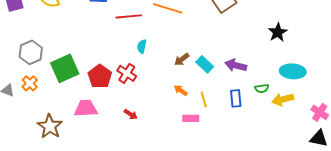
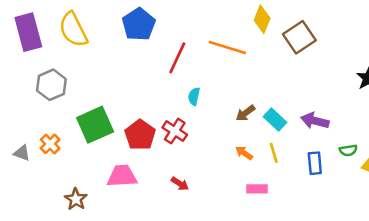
red line: (129, 16) -> (177, 58), turned -60
gray hexagon: (31, 52) -> (51, 85), moved
yellow line: (204, 99) -> (274, 153), moved
brown star: (50, 126) -> (76, 199), size x0.7

